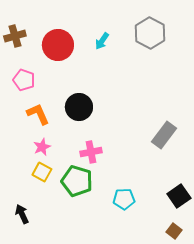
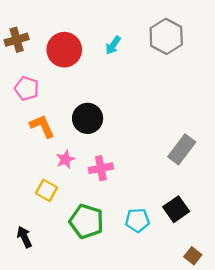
pink star: (42, 147) -> (65, 159), moved
green pentagon: (77, 181) -> (86, 221), moved
black square: (179, 196) -> (176, 209), moved

